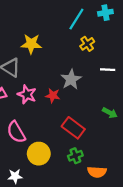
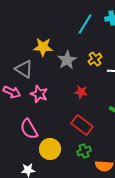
yellow cross: (87, 44) -> (95, 59), moved
gray star: (71, 79) -> (67, 60), moved
red star: (53, 96) -> (81, 92), moved

